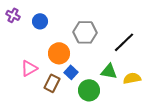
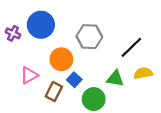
purple cross: (13, 15) -> (13, 33), moved
blue circle: (40, 21) -> (41, 25), size x1.6
yellow semicircle: (132, 78) -> (143, 73), moved

